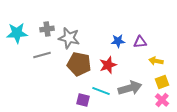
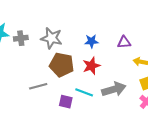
gray cross: (47, 29) -> (21, 38), moved
blue star: (118, 41) -> (91, 41), moved
gray line: (42, 55) -> (38, 86), moved

